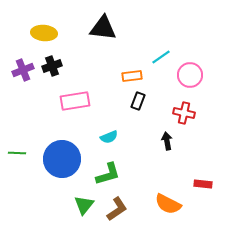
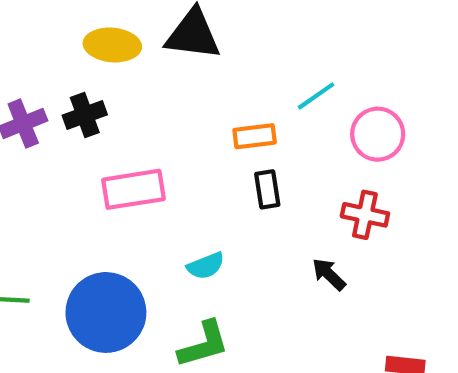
yellow ellipse: (44, 33) -> (112, 45), moved
black rectangle: (138, 101) -> (267, 189), turned -30
black arrow: (167, 141) -> (329, 274), turned -36

